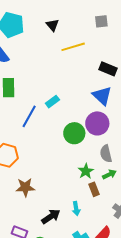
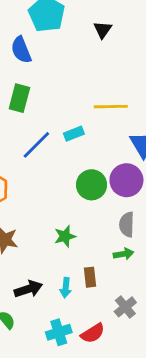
yellow line: (73, 47) -> (111, 107), moved
green star: (86, 171) -> (65, 236), moved
brown rectangle: (94, 189) -> (90, 277), moved

